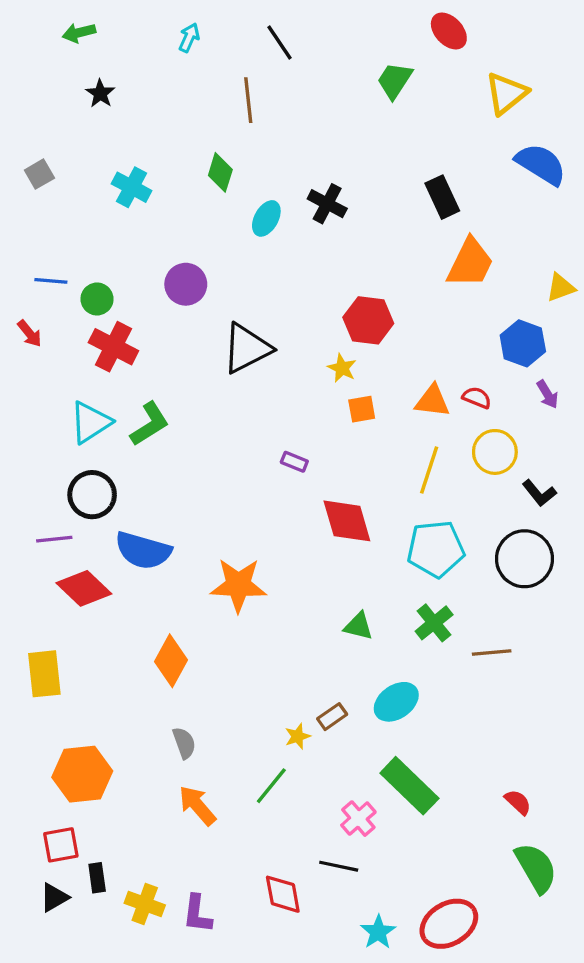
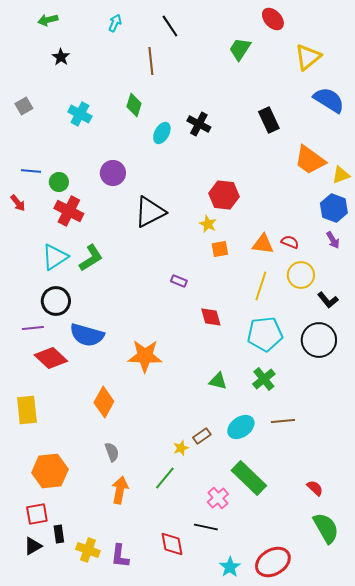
orange trapezoid: (470, 263) -> (310, 160), moved, turned 100
blue hexagon: (523, 343) -> (334, 208), moved
red diamond: (347, 521) -> (211, 317), size x0.7
brown line: (492, 652) -> (283, 421), moved
orange arrow: (197, 805) -> (120, 490), turned 52

